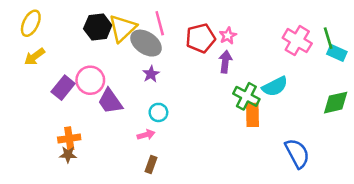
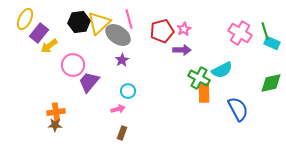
yellow arrow: (35, 57) -> (49, 46), moved
purple arrow: (225, 62) -> (182, 50), turned 84
purple rectangle: (63, 88) -> (39, 33), moved
purple trapezoid: (110, 101) -> (89, 82), turned 75
blue semicircle: (297, 153) -> (238, 109), moved

